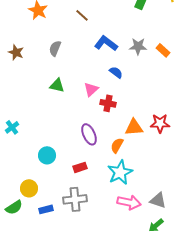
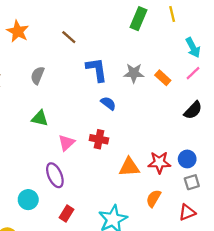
blue L-shape: (106, 43) -> (97, 70), turned 45
pink triangle: (91, 89) -> (66, 143), moved
purple ellipse: (89, 134) -> (55, 175), moved
orange semicircle: (117, 145) -> (154, 198), moved
red rectangle: (80, 167) -> (66, 214), turned -40

